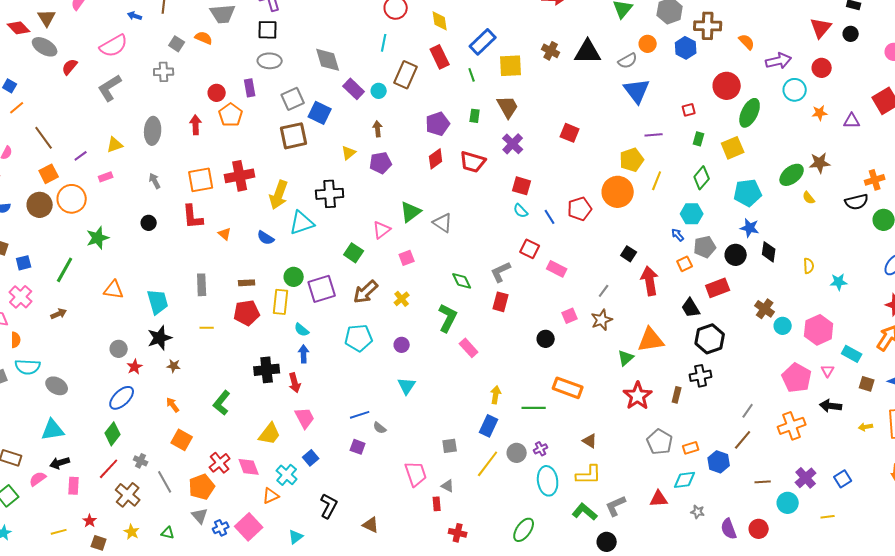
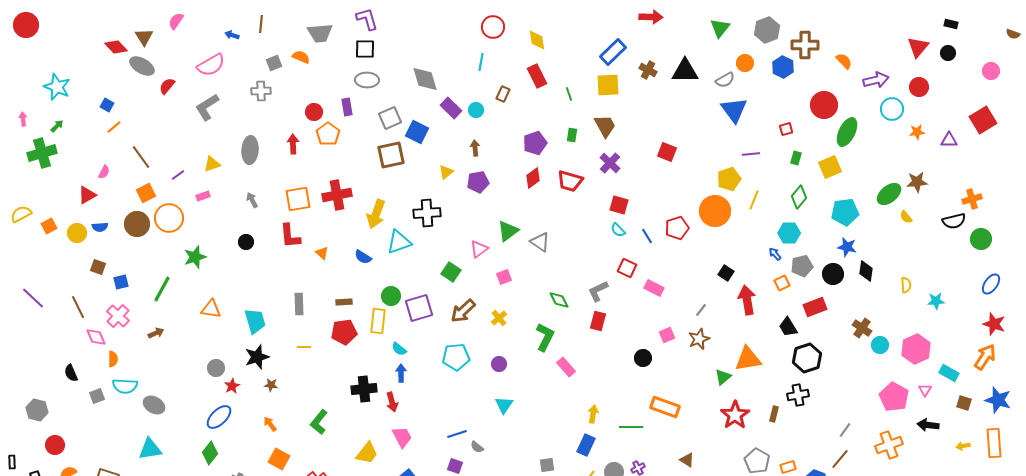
blue rectangle: (483, 42) -> (613, 52), moved
gray square: (177, 44) -> (274, 63), turned 35
brown rectangle: (406, 75) -> (503, 94), size x0.6

